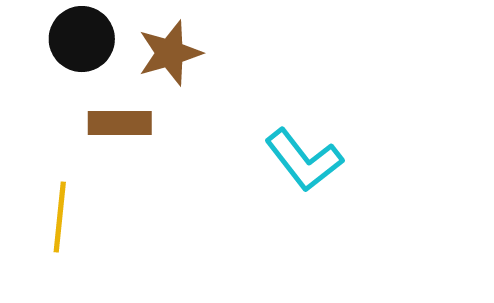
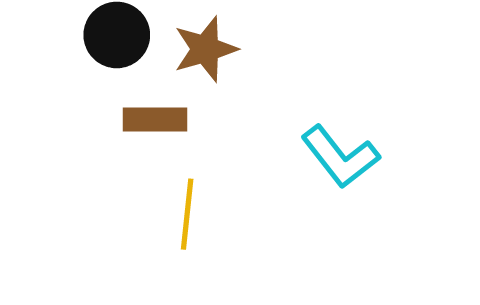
yellow line: (60, 217) -> (187, 214), moved

